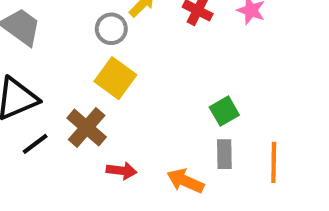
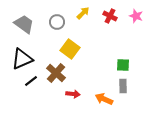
gray circle: (111, 29) -> (57, 22), moved
green square: (224, 111) -> (123, 65), turned 32

